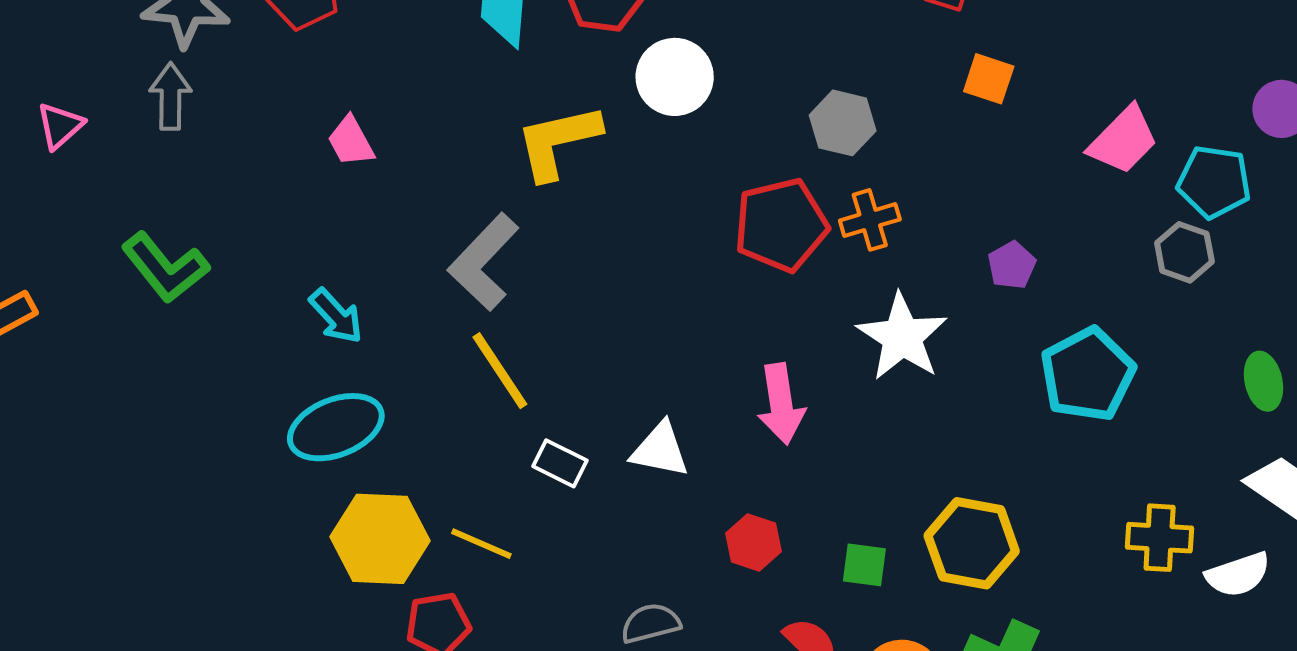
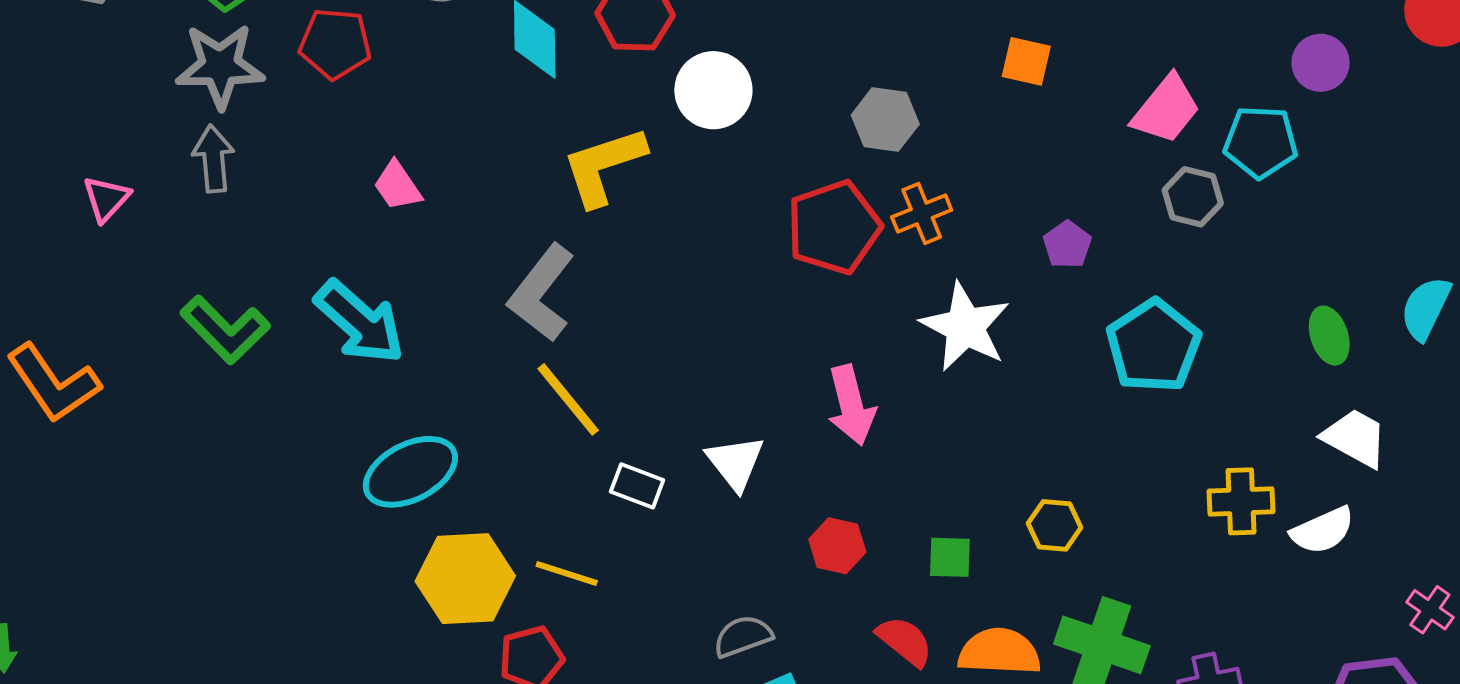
gray hexagon: (1184, 252) -> (1193, 197), moved
cyan arrow: (336, 316) -> (360, 322), moved, size x1.6
white triangle: (660, 450) -> (735, 463), turned 46
yellow hexagon: (972, 543) -> (1055, 525), size x0.6

